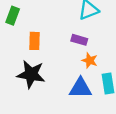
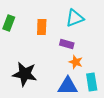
orange rectangle: (34, 41) -> (42, 27), moved

